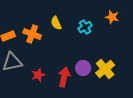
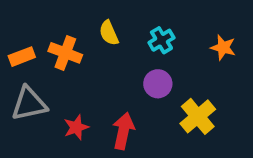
orange star: (112, 17) -> (223, 47), moved
purple circle: (83, 68) -> (158, 84), moved

